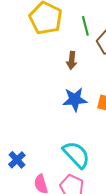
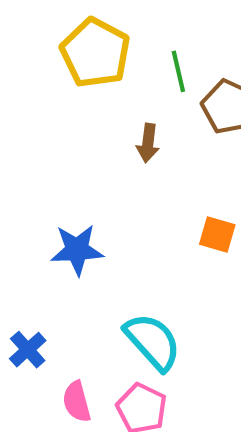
blue star: (75, 100) -> (77, 250), moved

